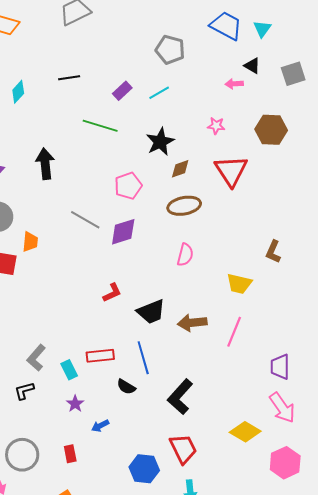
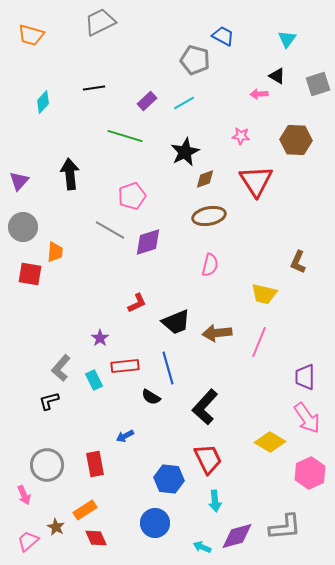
blue trapezoid: (226, 26) -> (223, 36), moved, size x0.7
pink pentagon: (128, 186) -> (132, 196), moved
purple star: (75, 404) -> (100, 338), moved
red rectangle: (70, 454) -> (95, 464), size x1.4

